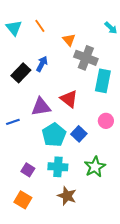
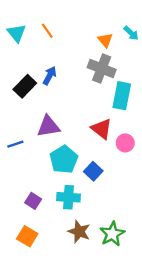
orange triangle: (69, 40) -> (105, 40), moved
red triangle: (69, 99) -> (102, 129), moved
blue square: (79, 134) -> (93, 171), moved
green star: (95, 167) -> (112, 234), moved

